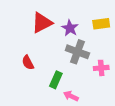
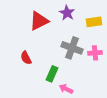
purple star: (70, 28) -> (67, 13), moved
pink cross: (101, 68) -> (95, 53), moved

